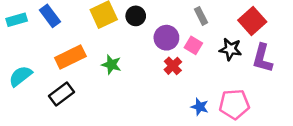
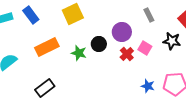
black circle: (136, 16) -> (99, 44), moved
pink square: (193, 45) -> (145, 48), moved
black rectangle: (61, 94) -> (45, 88), moved

